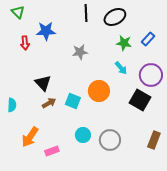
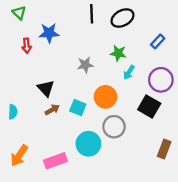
green star: (124, 43) -> (118, 53), moved
gray star: (80, 52) -> (85, 65), moved
cyan arrow: (121, 68) -> (129, 72), turned 72
cyan circle: (83, 135) -> (88, 144), size x1.5
orange arrow: (30, 137) -> (19, 155), moved
gray circle: (110, 140) -> (114, 127), moved
pink rectangle: (52, 151) -> (55, 161), size x1.5

